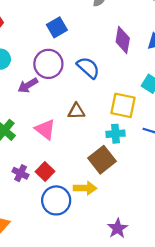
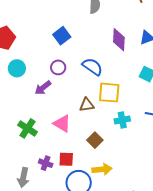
purple circle: (48, 64) -> (58, 67), size x0.6
yellow square: (123, 105) -> (109, 93), moved
brown square: (102, 160) -> (95, 140), moved, size x0.7
red square: (45, 172) -> (66, 159), turned -35

